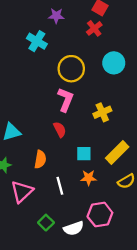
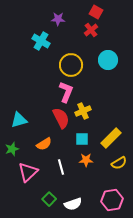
yellow cross: (102, 112) -> (83, 111), moved
red semicircle: (60, 130) -> (61, 118), size x1.5
orange semicircle: (40, 159) -> (44, 144), turned 49
pink hexagon: (100, 215) -> (112, 200), moved

